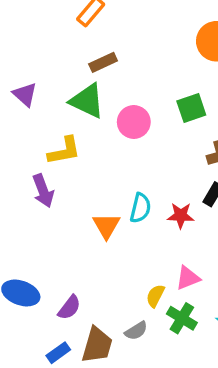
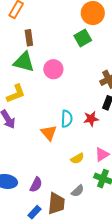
brown rectangle: (103, 62) -> (29, 38), turned -63
green square: (191, 108) -> (83, 38), moved
yellow semicircle: (155, 296) -> (77, 159), moved, turned -136

